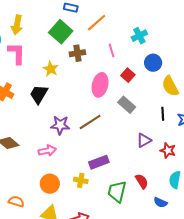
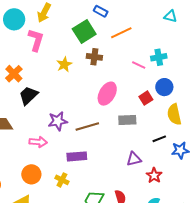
pink line: (111, 50) -> (139, 65), moved, turned -64
red square: (128, 75) -> (146, 98), moved
black trapezoid: (39, 94) -> (28, 95), moved
gray rectangle: (127, 105) -> (127, 120), turned -60
black line: (163, 114) -> (159, 139), turned 56
purple star: (60, 125) -> (58, 121), turned -30
purple rectangle: (99, 162) -> (77, 156), moved

